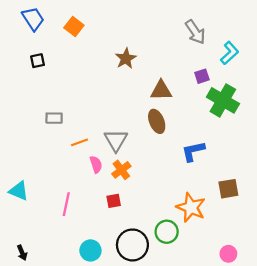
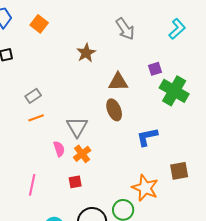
gray arrow: (195, 32) -> (125, 29), moved
cyan L-shape: (230, 53) -> (177, 29), moved
gray rectangle: (54, 118) -> (33, 96), moved, turned -35
orange line: (79, 142) -> (36, 118), moved

